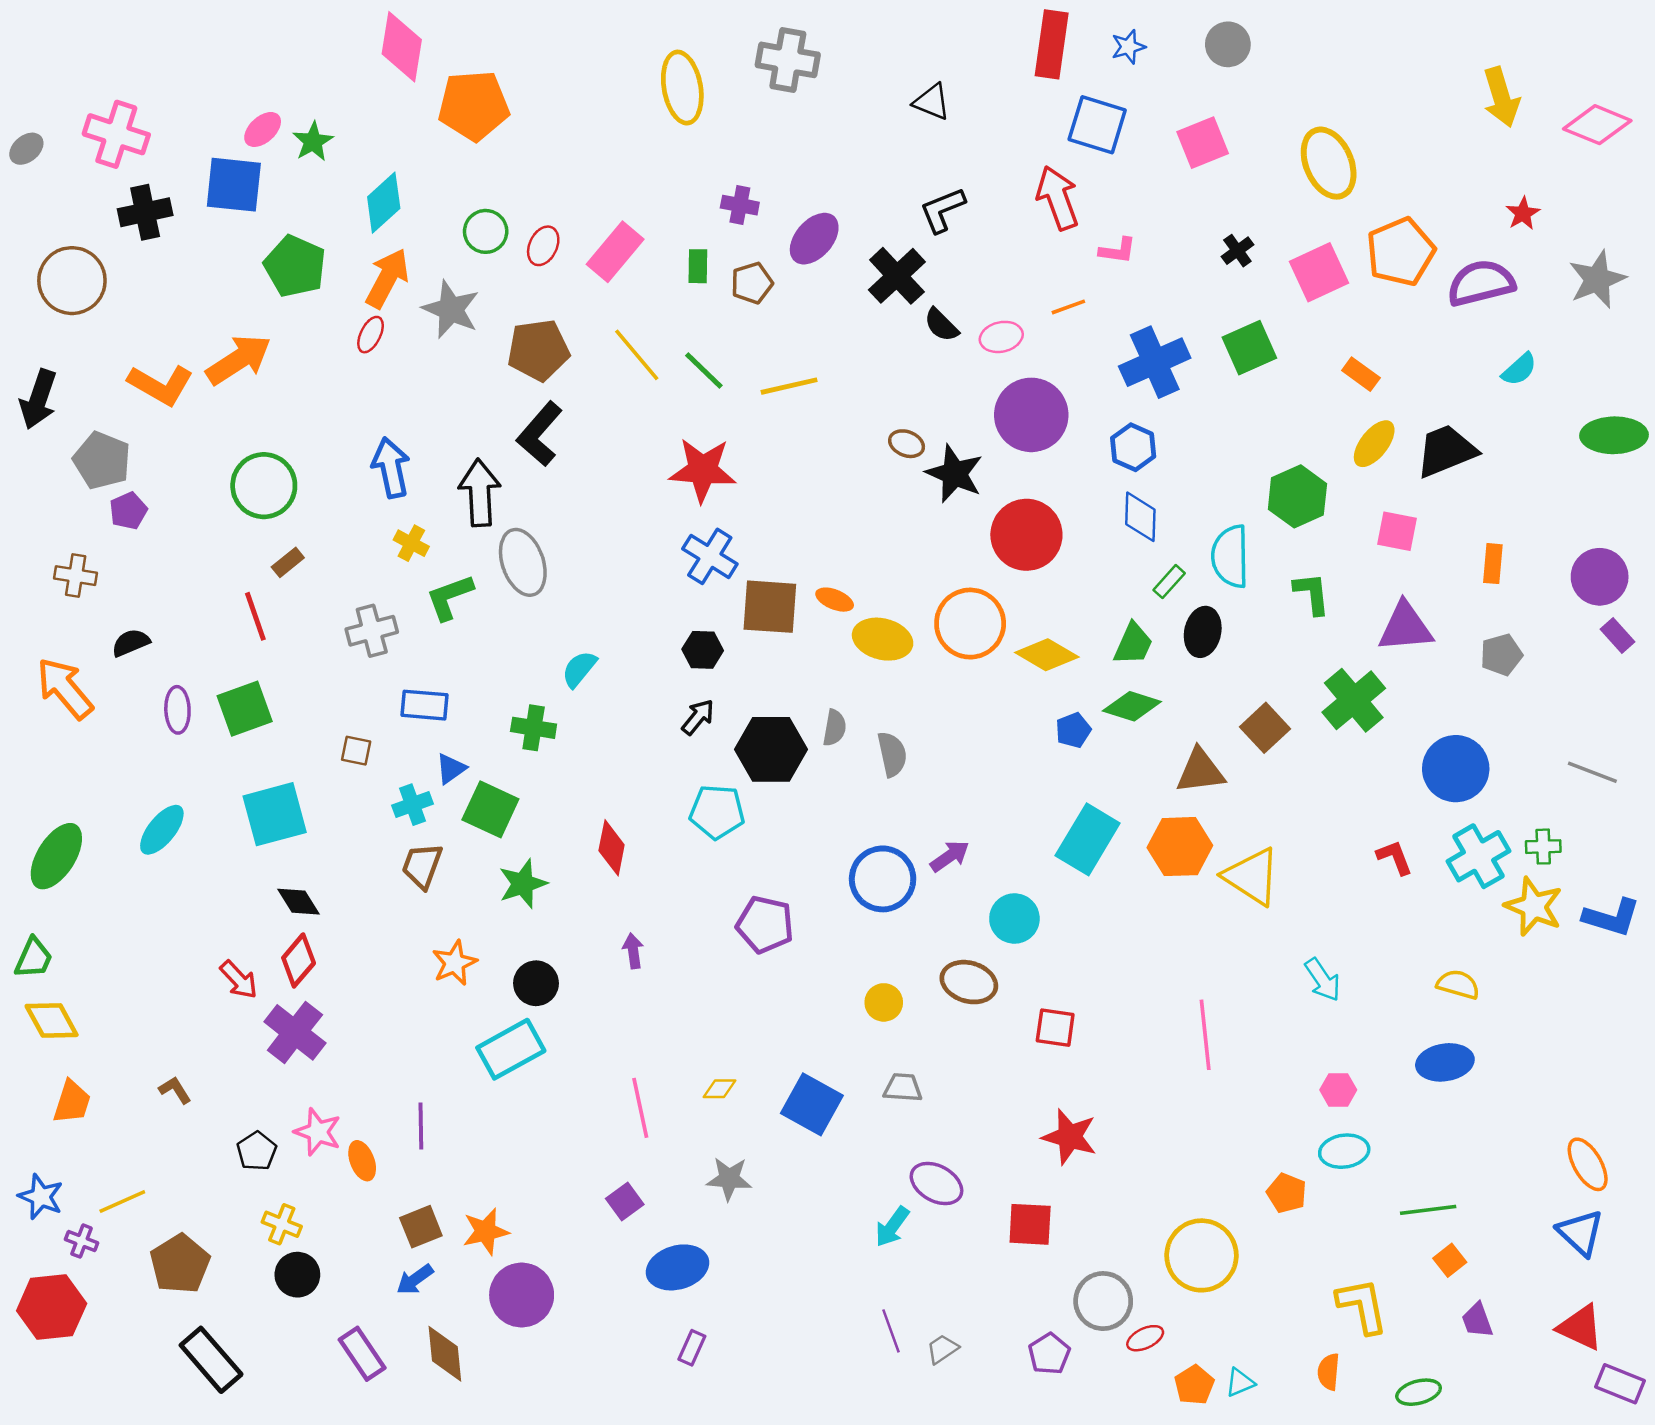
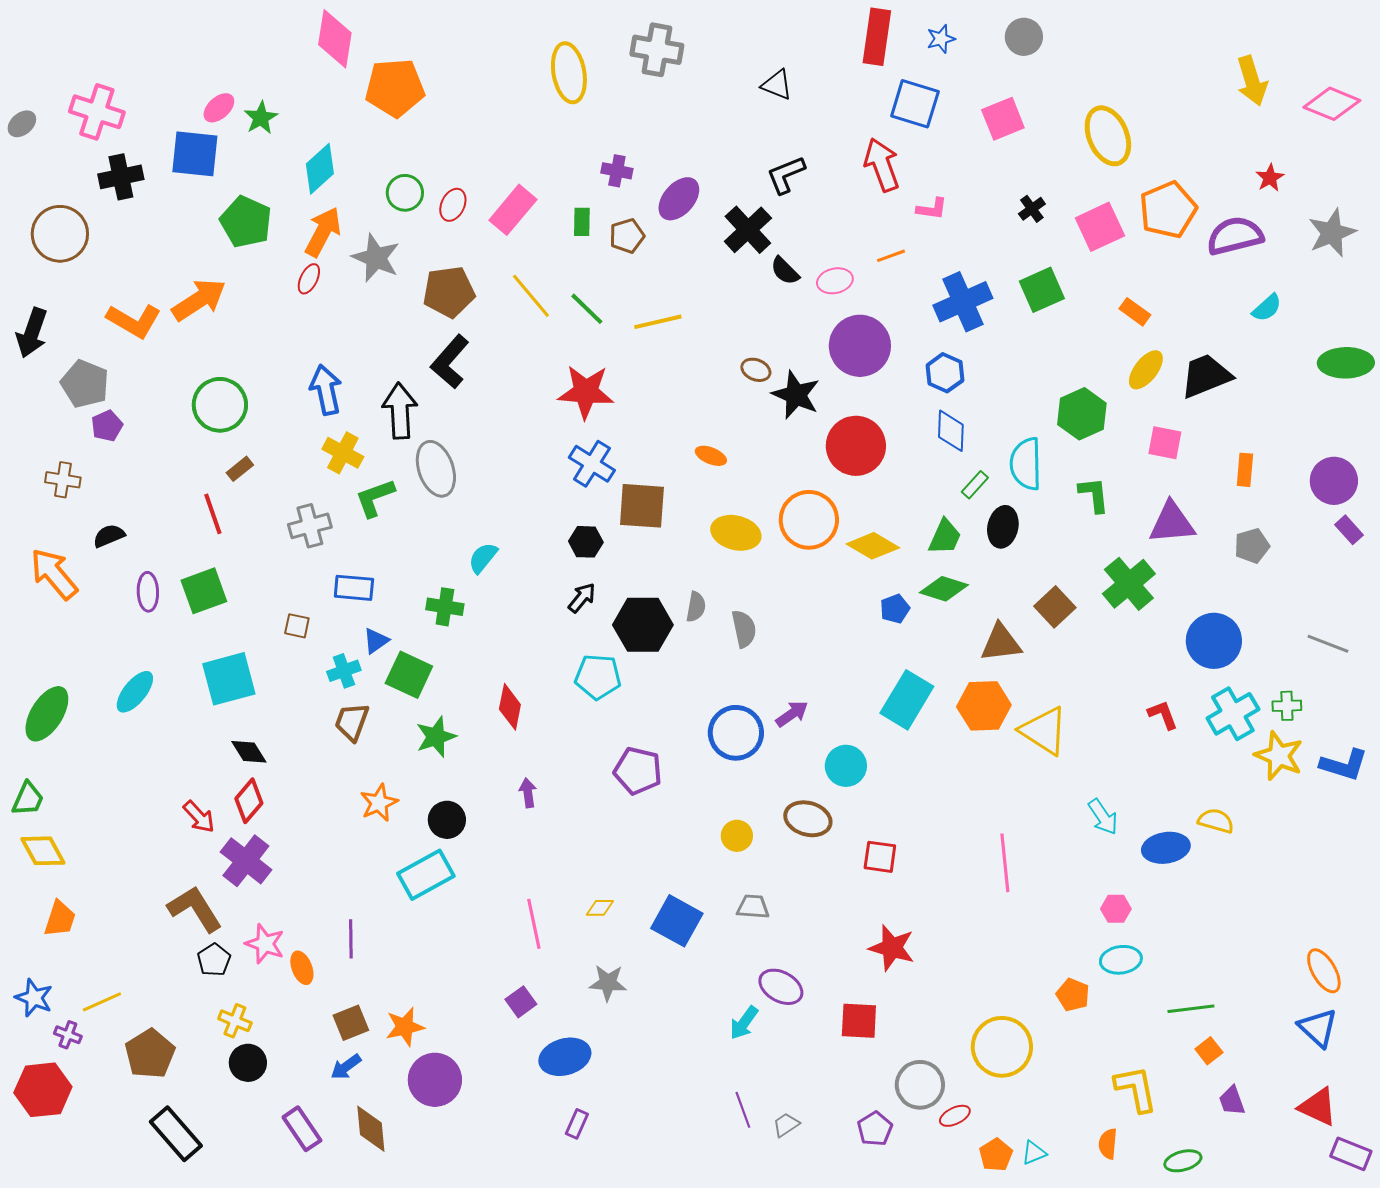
yellow cross: (411, 543) -> (343, 453), size x1.4
orange ellipse: (835, 600) -> (711, 456), moved
blue ellipse: (1445, 1062) -> (1166, 848), moved
brown L-shape: (175, 1090) -> (195, 909), moved, size x2.0

